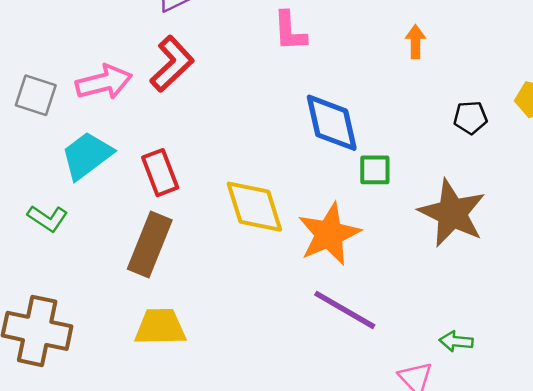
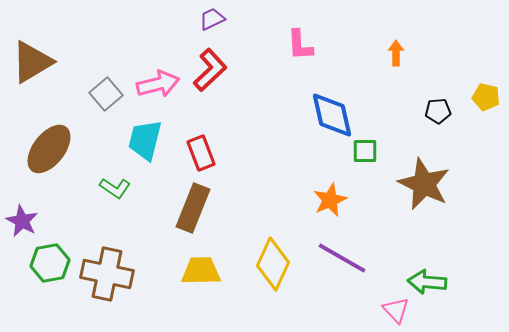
gray square: (36, 95) -> (106, 94), turned 32
cyan trapezoid: (87, 156) -> (145, 140), turned -39
yellow diamond: (254, 207) -> (273, 264), moved, turned 42
orange star: (329, 234) -> (330, 200), size x0.7
green arrow: (456, 341) -> (427, 282), size x1.5

